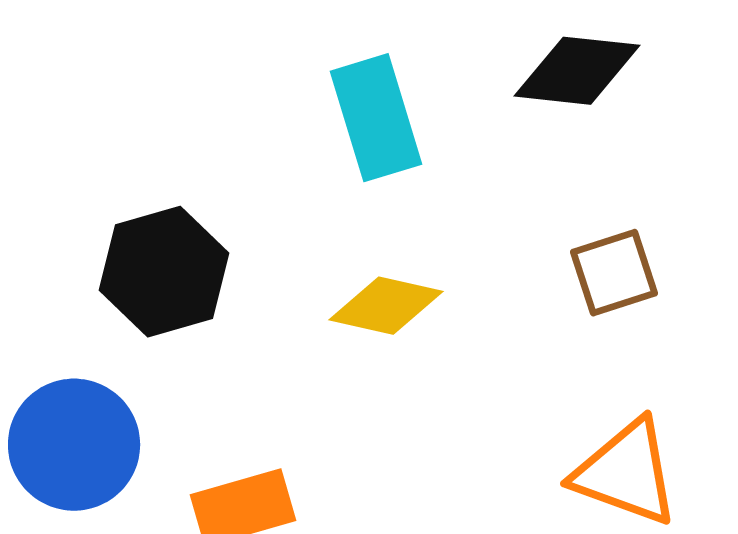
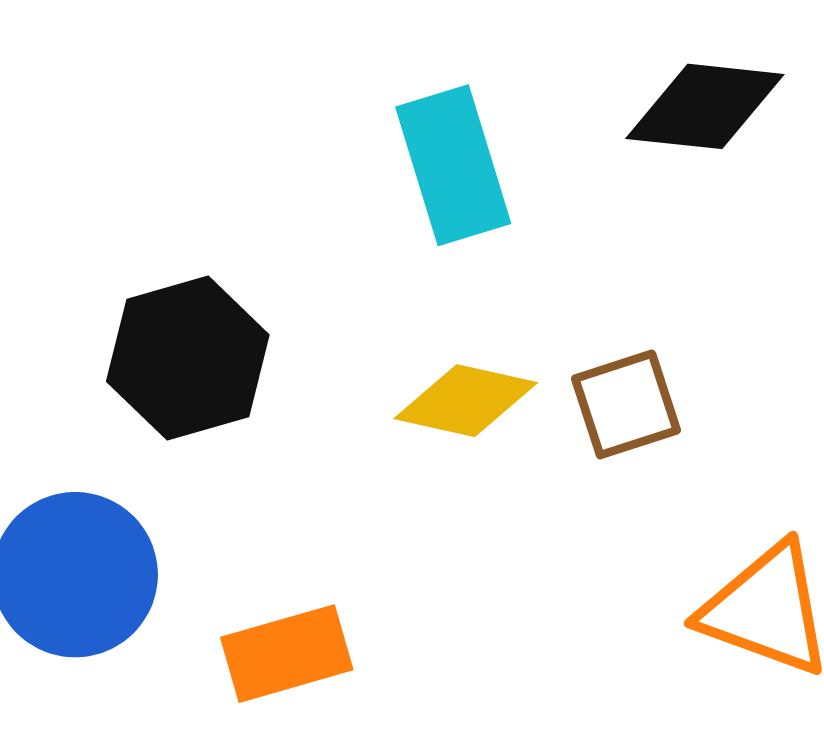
brown square: (614, 273) -> (626, 404), moved

